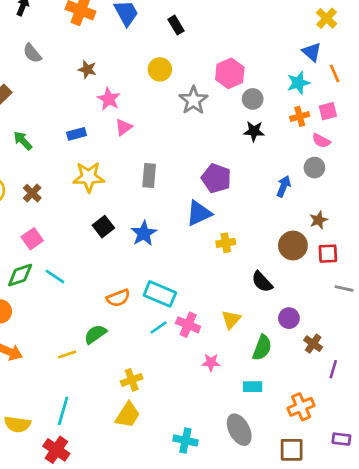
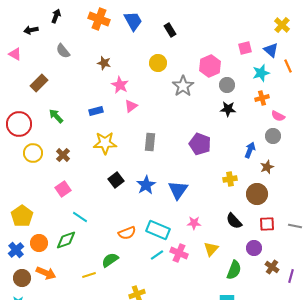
pink square: (328, 111) -> (245, 48), moved
blue triangle: (199, 213) -> (178, 190), moved, turned -30
brown star: (319, 220) -> (267, 167), moved
yellow cross: (226, 243) -> (230, 179), moved
red square: (328, 254) -> (267, 224), moved
green diamond: (20, 275) -> (66, 240), moved
pink star: (211, 362) -> (194, 223), moved
purple line: (333, 369) -> (291, 276), moved

